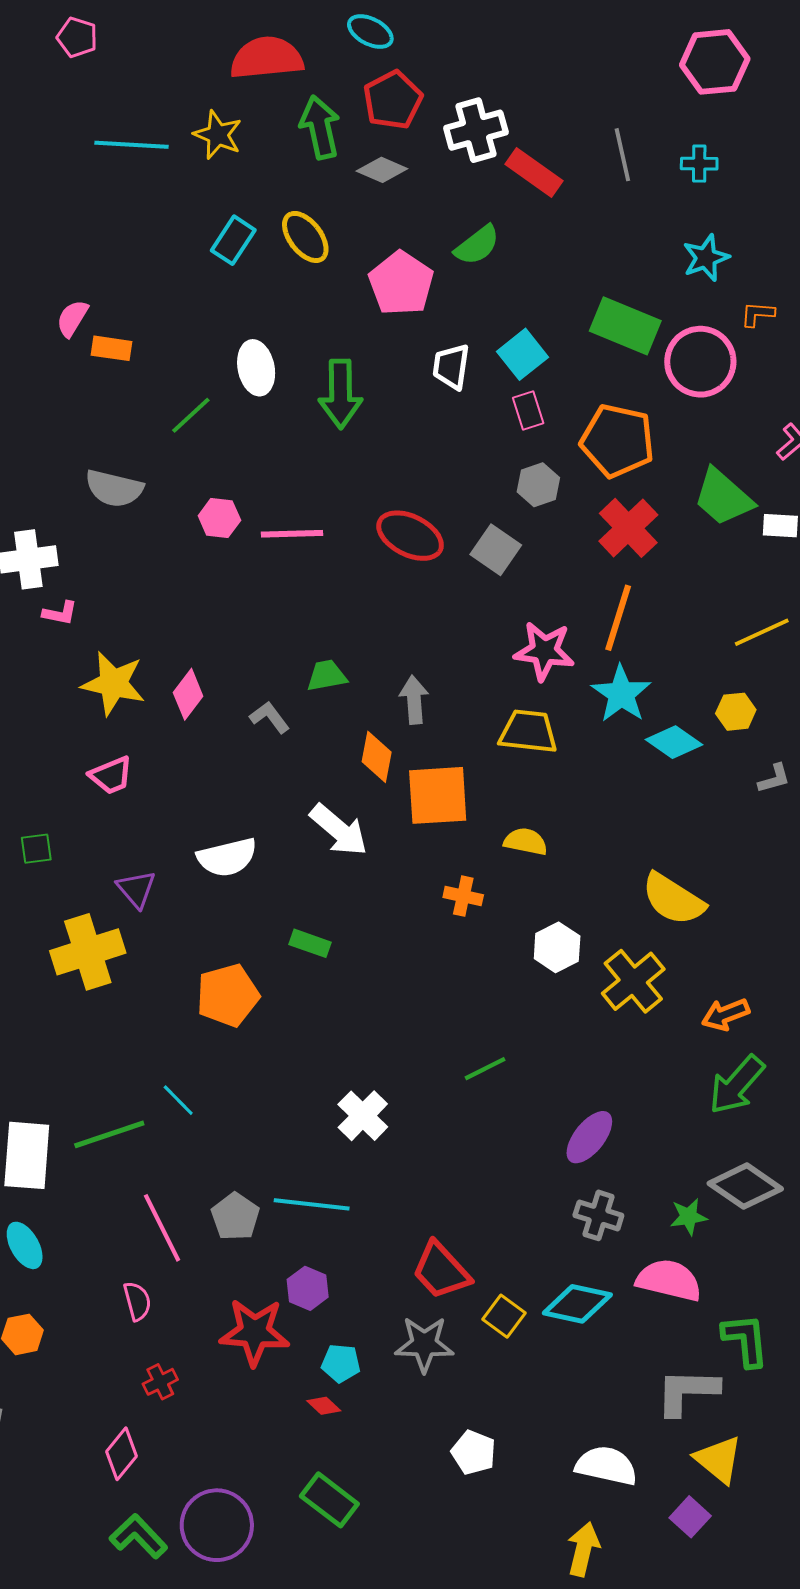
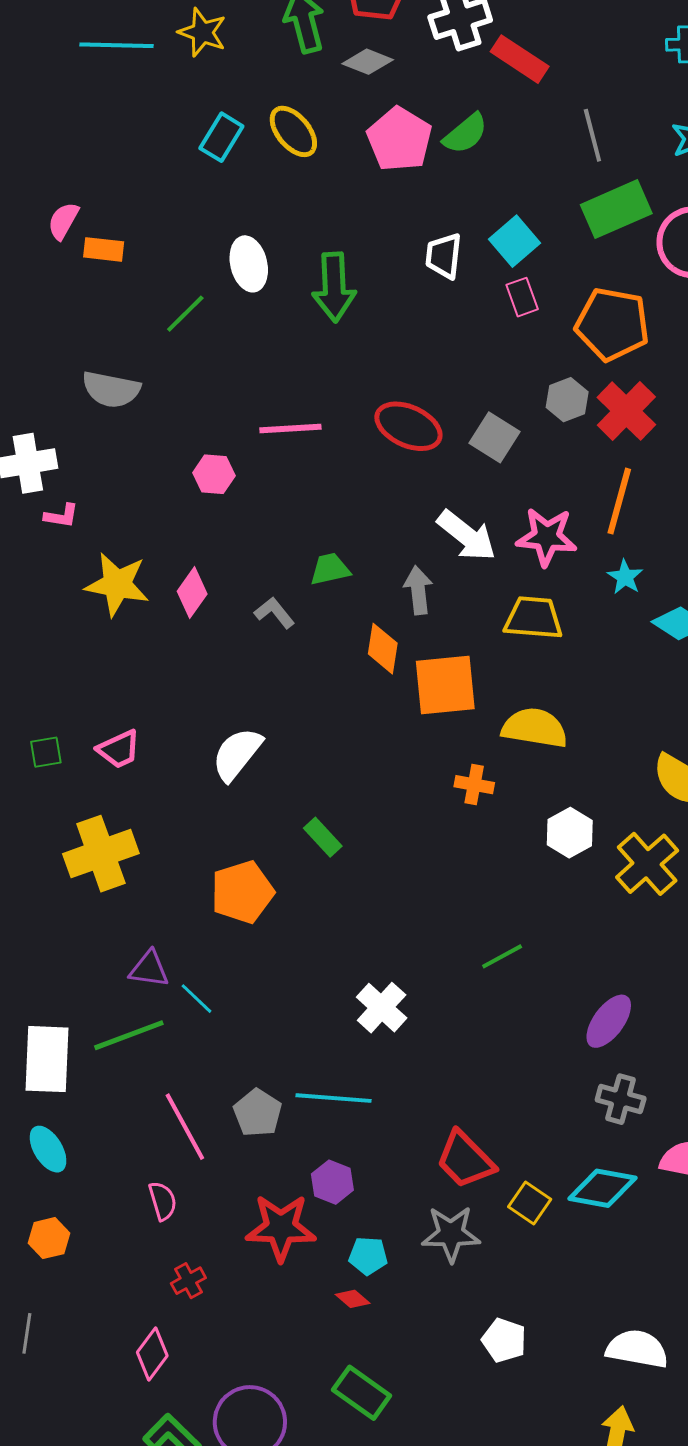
gray line: (622, 155) -> (592, 135), moved
pink pentagon: (401, 283) -> (399, 139), moved
green rectangle: (625, 326) -> (616, 209), turned -44
gray hexagon: (538, 485) -> (567, 400), moved
pink hexagon: (219, 518) -> (214, 474), moved
cyan star: (621, 694) -> (625, 577), size x0.6
pink trapezoid: (111, 775) -> (119, 749), moved
white arrow: (339, 830) -> (467, 536), moved
yellow semicircle: (526, 842) -> (535, 728), size x1.5
white semicircle: (227, 857) -> (237, 754), turned 144
purple triangle: (136, 889) -> (149, 969), moved, turned -39
green rectangle: (310, 943) -> (323, 837), turned 30

